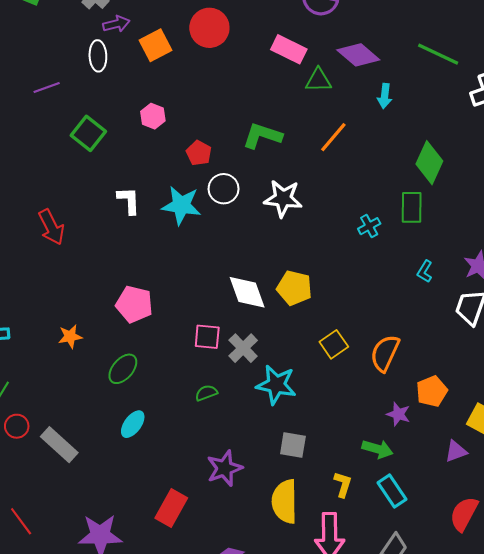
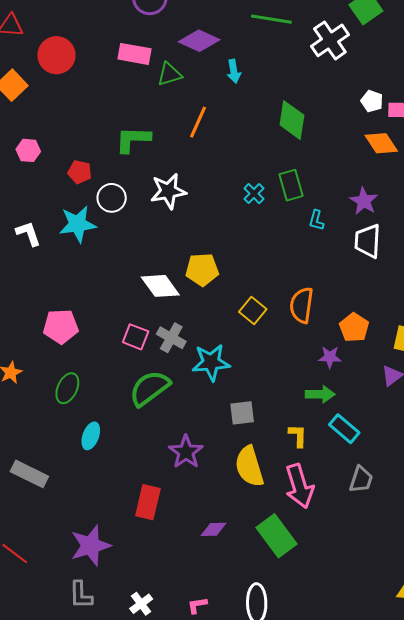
green rectangle: (412, 207) -> (291, 185), moved
pink square: (207, 337) -> (136, 337), turned 32
green semicircle: (206, 393) -> (150, 388), size x2.0

